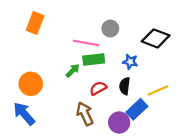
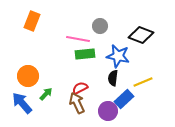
blue star: (130, 62) -> (118, 56), size x1.6
green arrow: (73, 71) -> (46, 94), moved
red semicircle: (98, 88) -> (80, 88), moved

